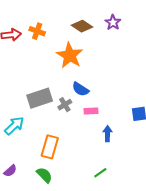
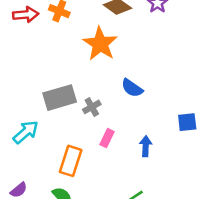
blue semicircle: (80, 89) -> (132, 88), moved
pink rectangle: (91, 111) -> (107, 138), moved, turned -64

